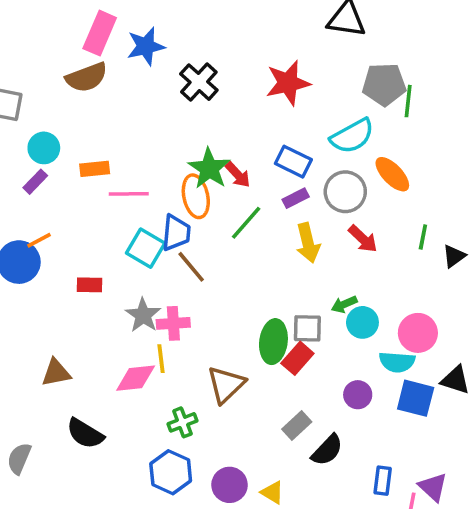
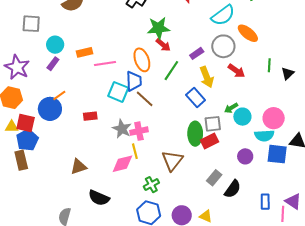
blue rectangle: (293, 162) -> (196, 98), moved, turned 30
green star: (209, 168) -> (159, 28), moved, turned -30
red rectangle: (297, 358) -> (209, 141), turned 30

